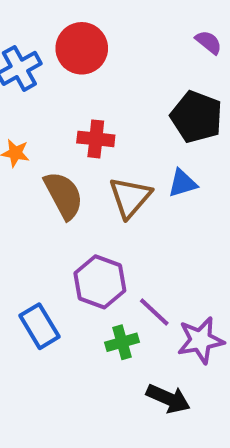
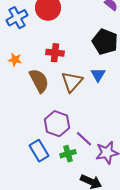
blue triangle: (182, 183) -> (98, 75), turned -42
blue rectangle: (39, 326) -> (39, 151), moved

